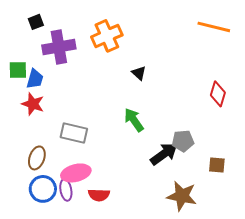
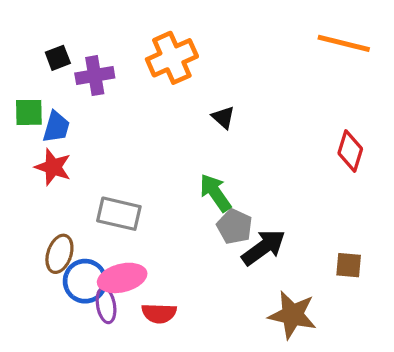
black square: (36, 22) -> (58, 58), moved
purple cross: (59, 47) -> (95, 76), size x0.7
gray pentagon: (183, 141) -> (235, 227), moved, turned 30
blue circle: (43, 189) -> (85, 281), moved

